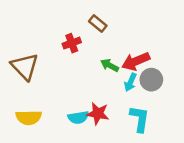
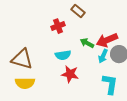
brown triangle: (25, 67) -> (22, 59), moved, turned -30
red star: (98, 114) -> (70, 74), moved
cyan semicircle: (78, 117) -> (63, 55), moved

